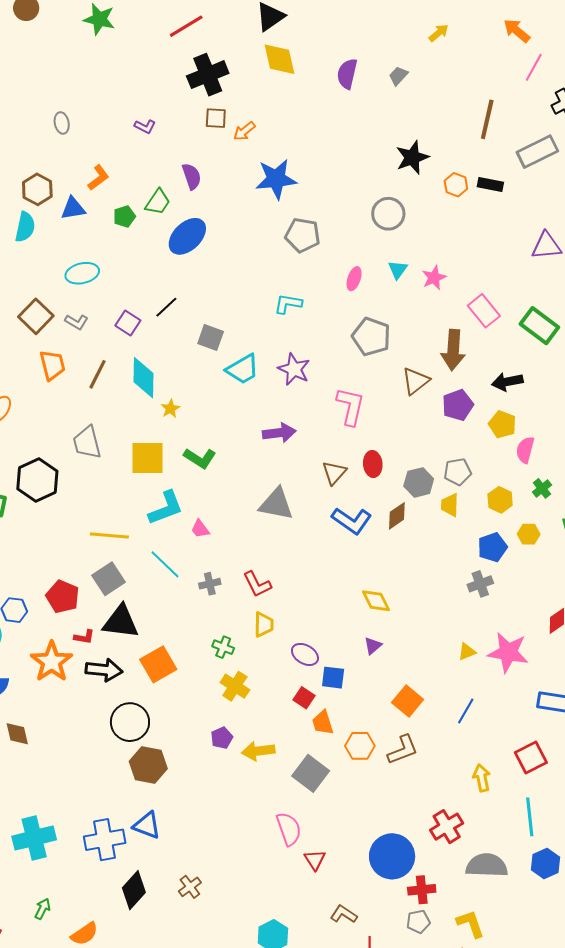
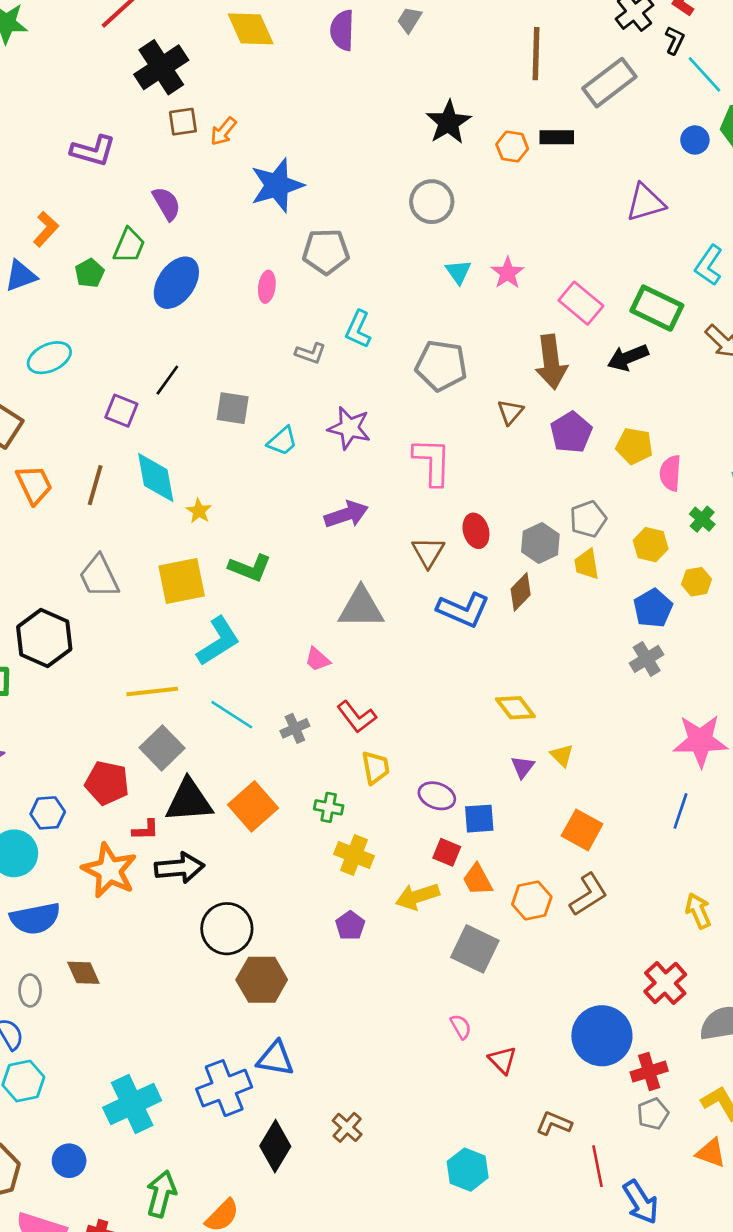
purple L-shape: (145, 126) -> (93, 151), size x1.6
pink ellipse: (354, 279) -> (267, 287), moved
cyan L-shape: (288, 304) -> (358, 329), moved, turned -64
gray L-shape: (76, 322) -> (310, 353), moved
cyan trapezoid: (243, 369) -> (282, 441), size x0.7
brown triangle: (416, 381) -> (510, 412), size x0.7
black arrow: (507, 382) -> (628, 357), moved
pink trapezoid: (200, 529) -> (317, 659), moved
yellow triangle: (467, 652) -> (562, 755), moved, turned -42
orange square: (158, 664) -> (253, 806), moved
blue line: (466, 711) -> (681, 811), moved
yellow arrow: (258, 751) -> (417, 896), moved
pink semicircle: (289, 829) -> (461, 1027), size x0.6
green arrow: (42, 909) -> (161, 1194), size x1.6

